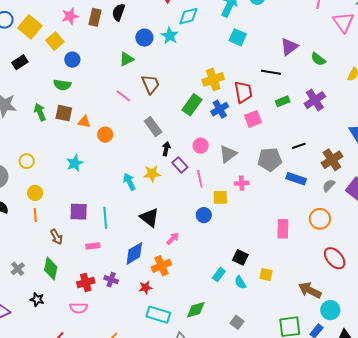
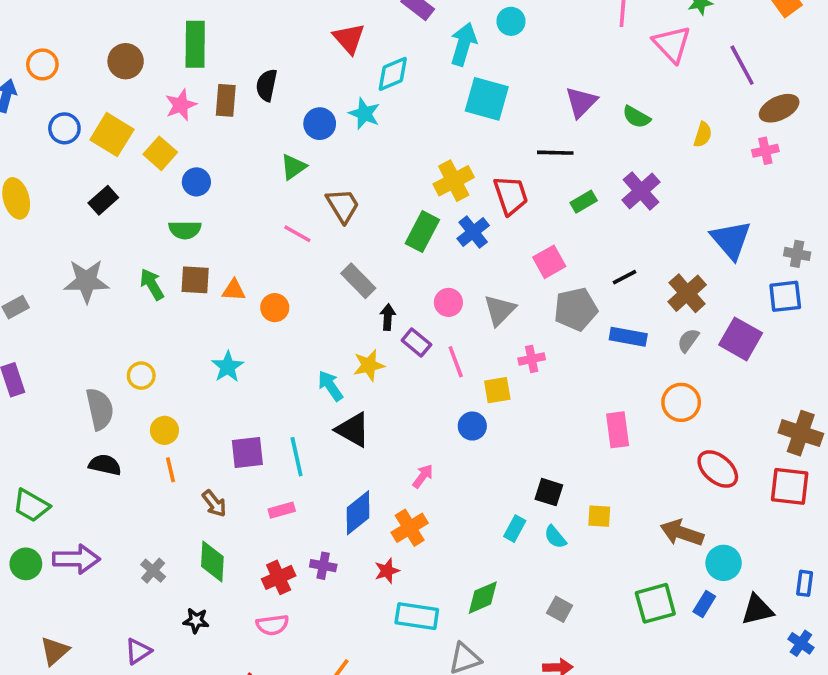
cyan square: (238, 37) -> (487, 99), size x1.4
pink square: (253, 119) -> (549, 262), moved
black triangle: (149, 218) -> (353, 430), moved

